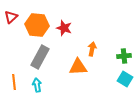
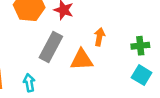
gray rectangle: (40, 57) -> (51, 47), moved

